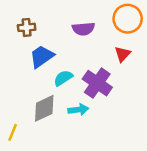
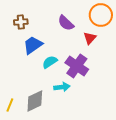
purple semicircle: (83, 29) -> (66, 23), turned 48
red triangle: (123, 54) -> (90, 38), moved
gray diamond: (44, 108) -> (35, 101), moved

